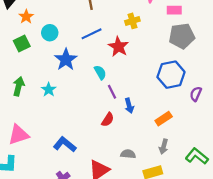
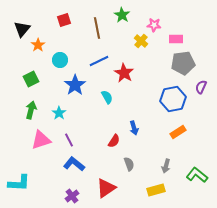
yellow cross: (132, 21) -> (141, 41), moved, turned -32
green square: (22, 43) -> (31, 79), moved
purple line: (112, 92) -> (69, 140), moved
purple semicircle: (196, 94) -> (201, 87), moved
orange rectangle: (164, 119) -> (178, 132), moved
pink triangle: (19, 135) -> (41, 140), moved
gray semicircle: (128, 154) -> (129, 164), moved, turned 64

